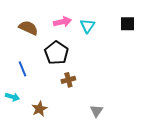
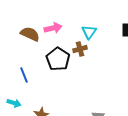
pink arrow: (62, 22) -> (53, 28), moved
brown cross: (68, 80) -> (80, 49), moved

